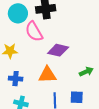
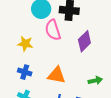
purple diamond: (58, 50) -> (84, 41), moved, turned -70

